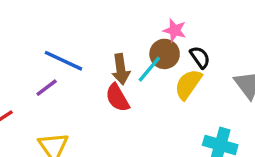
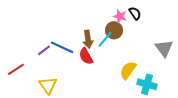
black semicircle: (200, 57) -> (135, 13), moved
blue line: (63, 61) -> (62, 47), moved
yellow semicircle: (188, 84) -> (128, 70), moved

